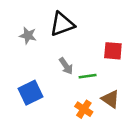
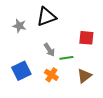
brown triangle: (110, 99) -> (84, 76), turned 49
orange cross: (84, 109) -> (51, 75), moved

